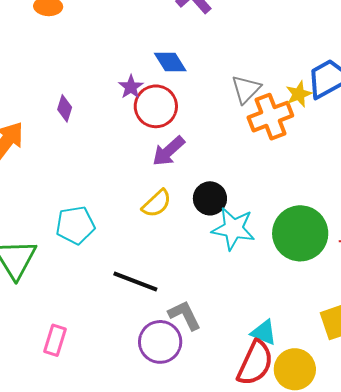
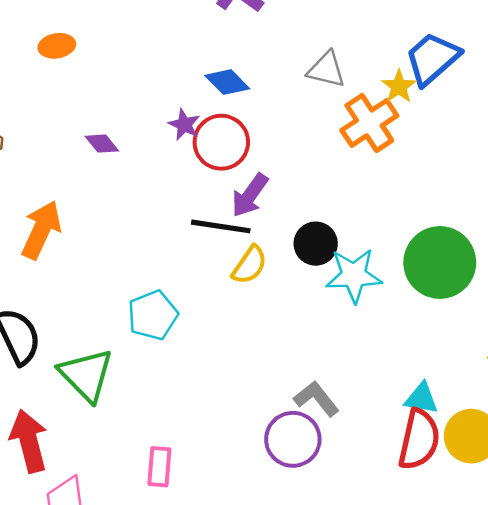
gray triangle: (246, 89) -> (326, 70), moved, turned -48
purple diamond: (65, 108) -> (102, 144), moved, turned -44
black line: (135, 282) -> (221, 226), moved

